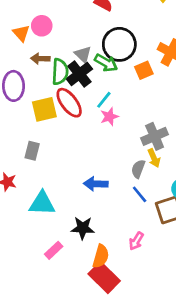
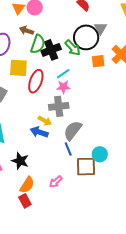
gray triangle: (83, 54) -> (100, 28), moved
red ellipse: (69, 103) -> (36, 81), moved, turned 40
gray cross: (155, 136) -> (59, 106), moved
yellow arrow: (154, 158) -> (45, 121), moved, turned -56
gray semicircle: (138, 169) -> (73, 130), size x1.5
red rectangle: (104, 277) -> (25, 201), size x0.6

